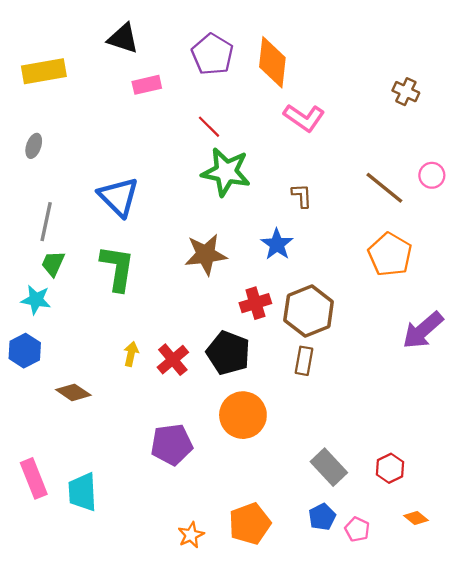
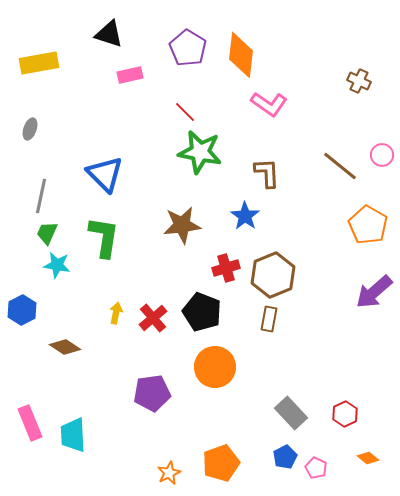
brown L-shape: (302, 196) -> (267, 173), size x1.4
orange pentagon: (390, 254) -> (368, 225), moved
cyan star: (36, 300) -> (57, 265), moved

